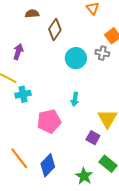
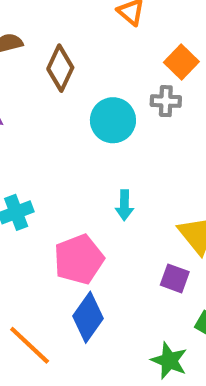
blue diamond: (48, 165) -> (88, 317), moved

